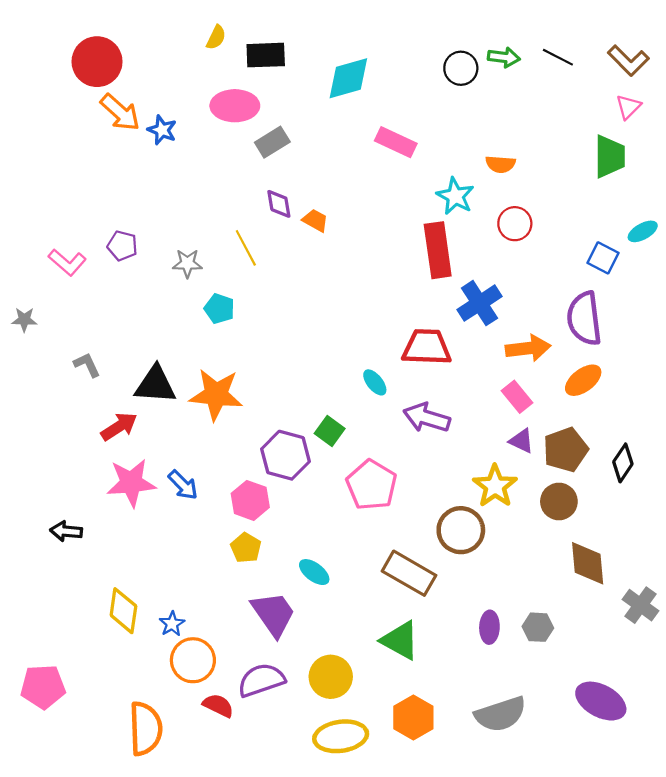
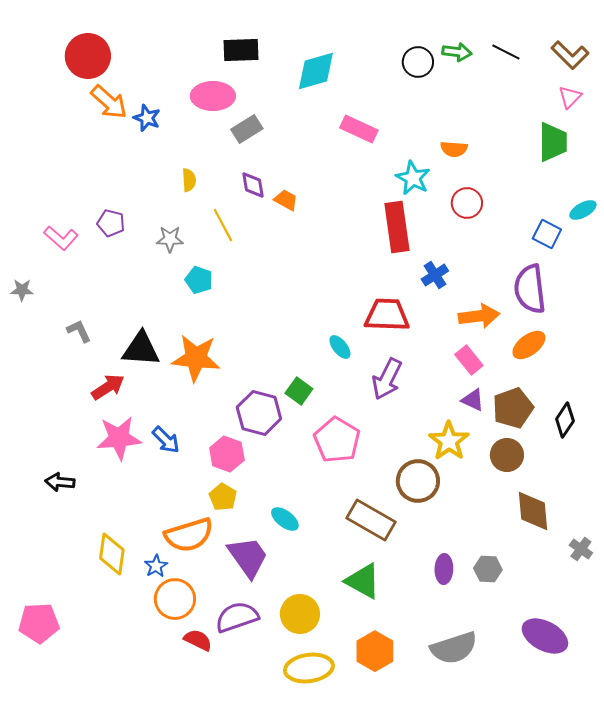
yellow semicircle: (216, 37) -> (189, 180), moved, turned -30
blue cross: (480, 303) -> (435, 275), size x0.7
purple arrow: (427, 418) -> (387, 379), turned -81
gray cross: (640, 605) -> (581, 549), size x0.7
orange semicircle: (146, 729) -> (189, 535), moved, turned 75

